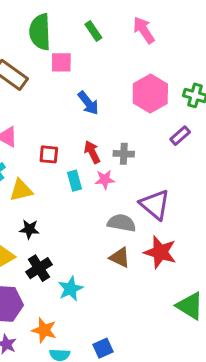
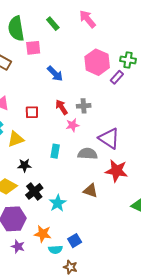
purple rectangle: (180, 136) -> (117, 77), moved
cyan rectangle: (74, 181) -> (55, 151), moved, turned 32
brown triangle: (120, 258) -> (90, 191), moved
blue square: (103, 348) -> (75, 241), moved

